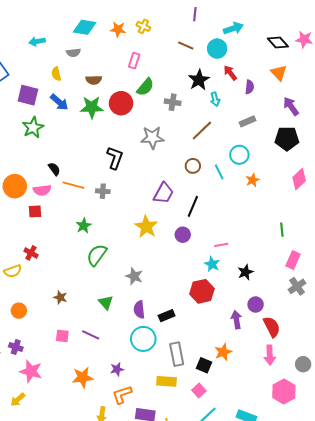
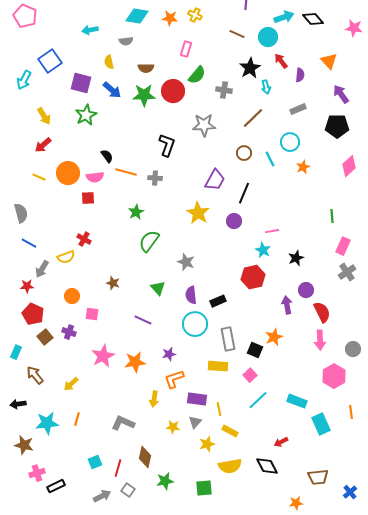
black diamond: (278, 42) -> (313, 19), moved
pink square: (62, 336) -> (92, 314), moved
pink star: (31, 371) -> (103, 356), moved, turned 30

